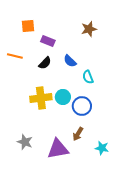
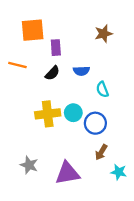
orange square: (28, 26) -> (33, 30), size x1.5
purple rectangle: (48, 41) -> (56, 48), turned 64
blue semicircle: (70, 61) -> (81, 71), turned -48
brown arrow: (78, 134) -> (101, 152), moved

